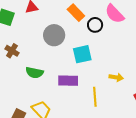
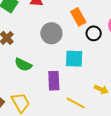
purple rectangle: (68, 81) -> (54, 81), turned 72
yellow line: (95, 97) -> (76, 103), turned -72

